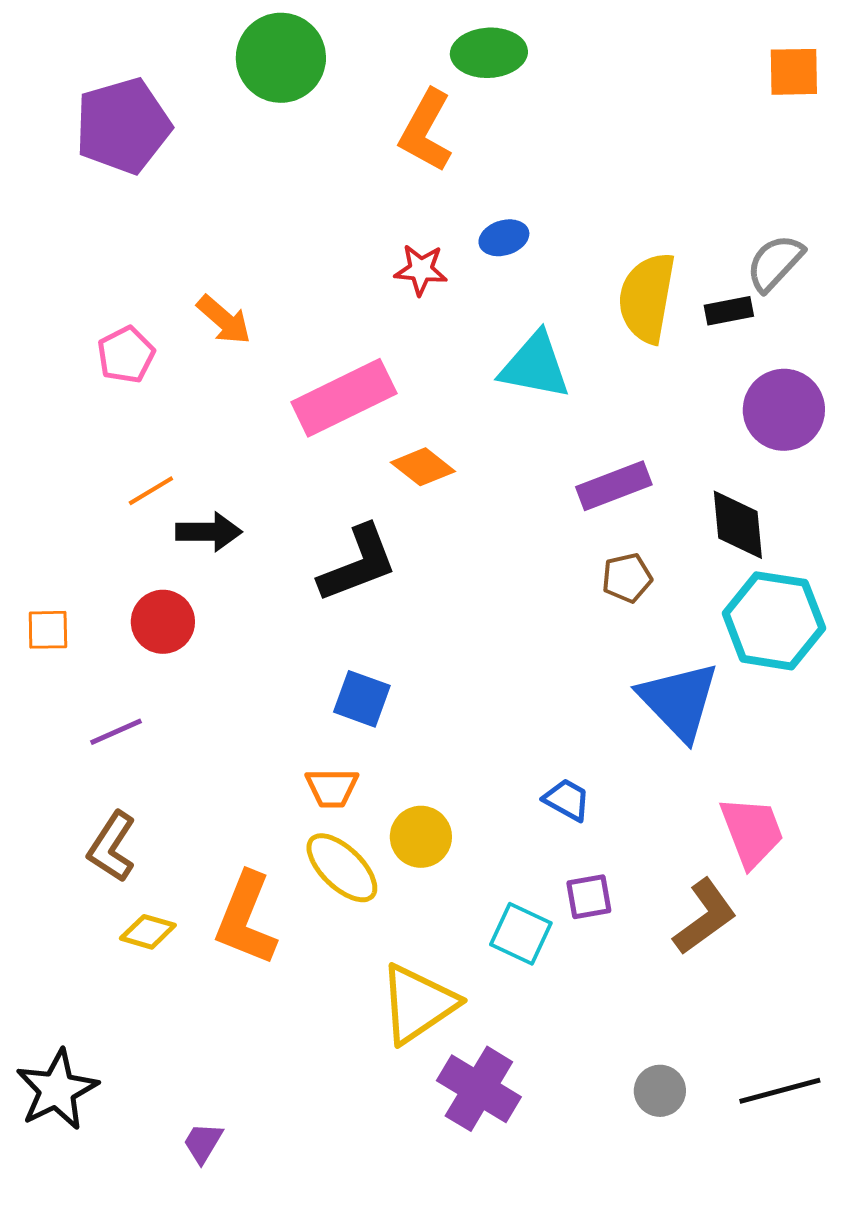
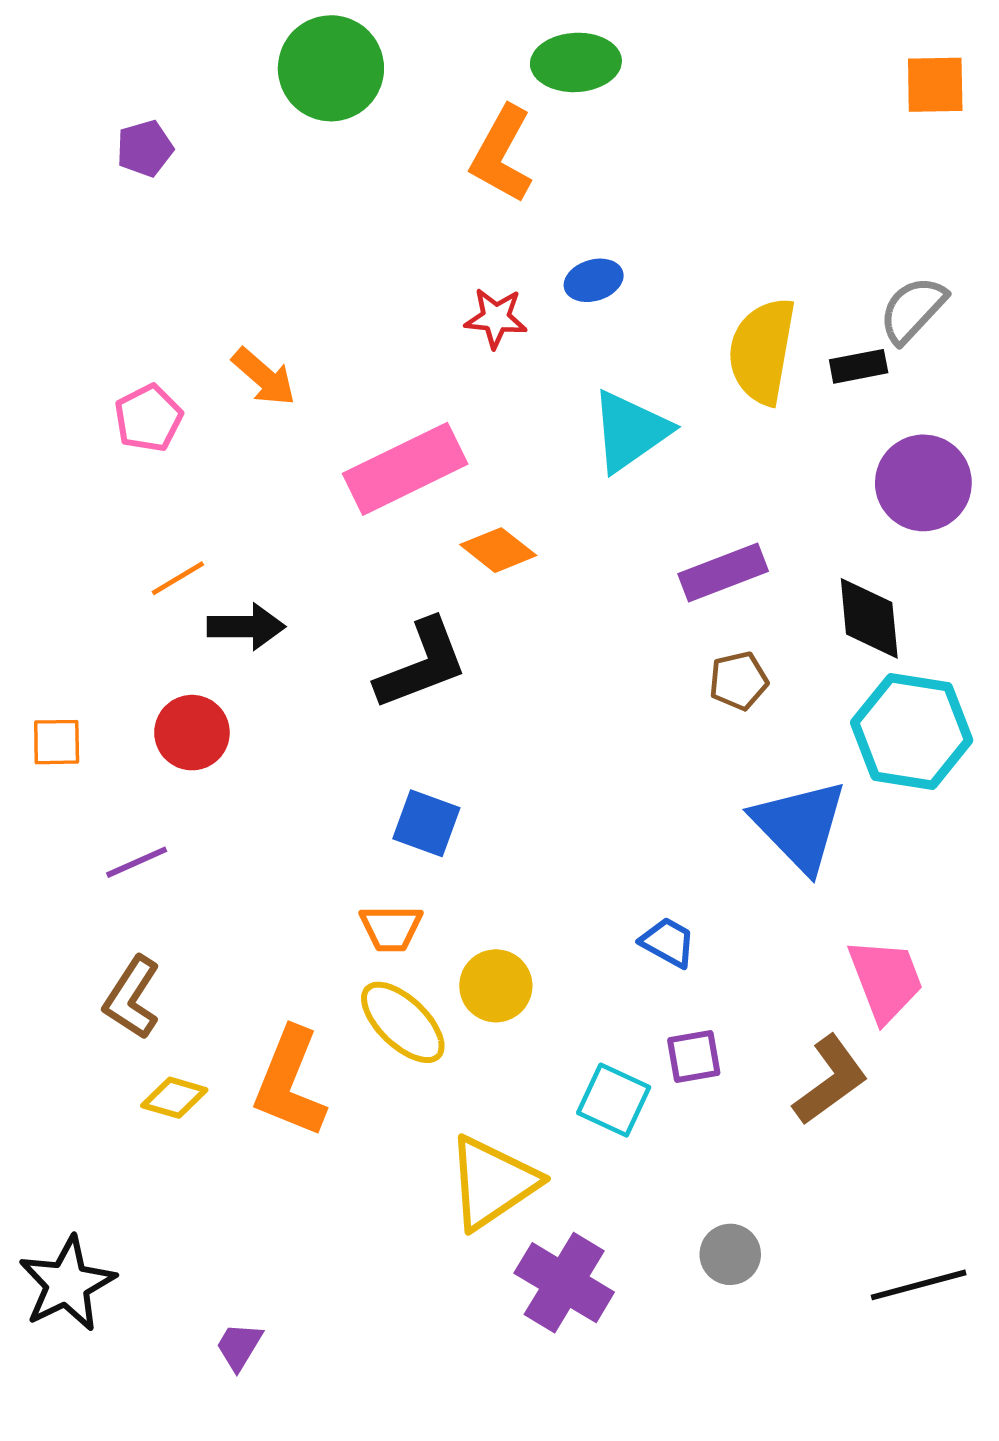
purple pentagon: (123, 126) -> (145, 148), size x0.5
cyan triangle: (535, 366) -> (630, 431), turned -46
gray circle: (660, 1091) -> (730, 1254), moved

